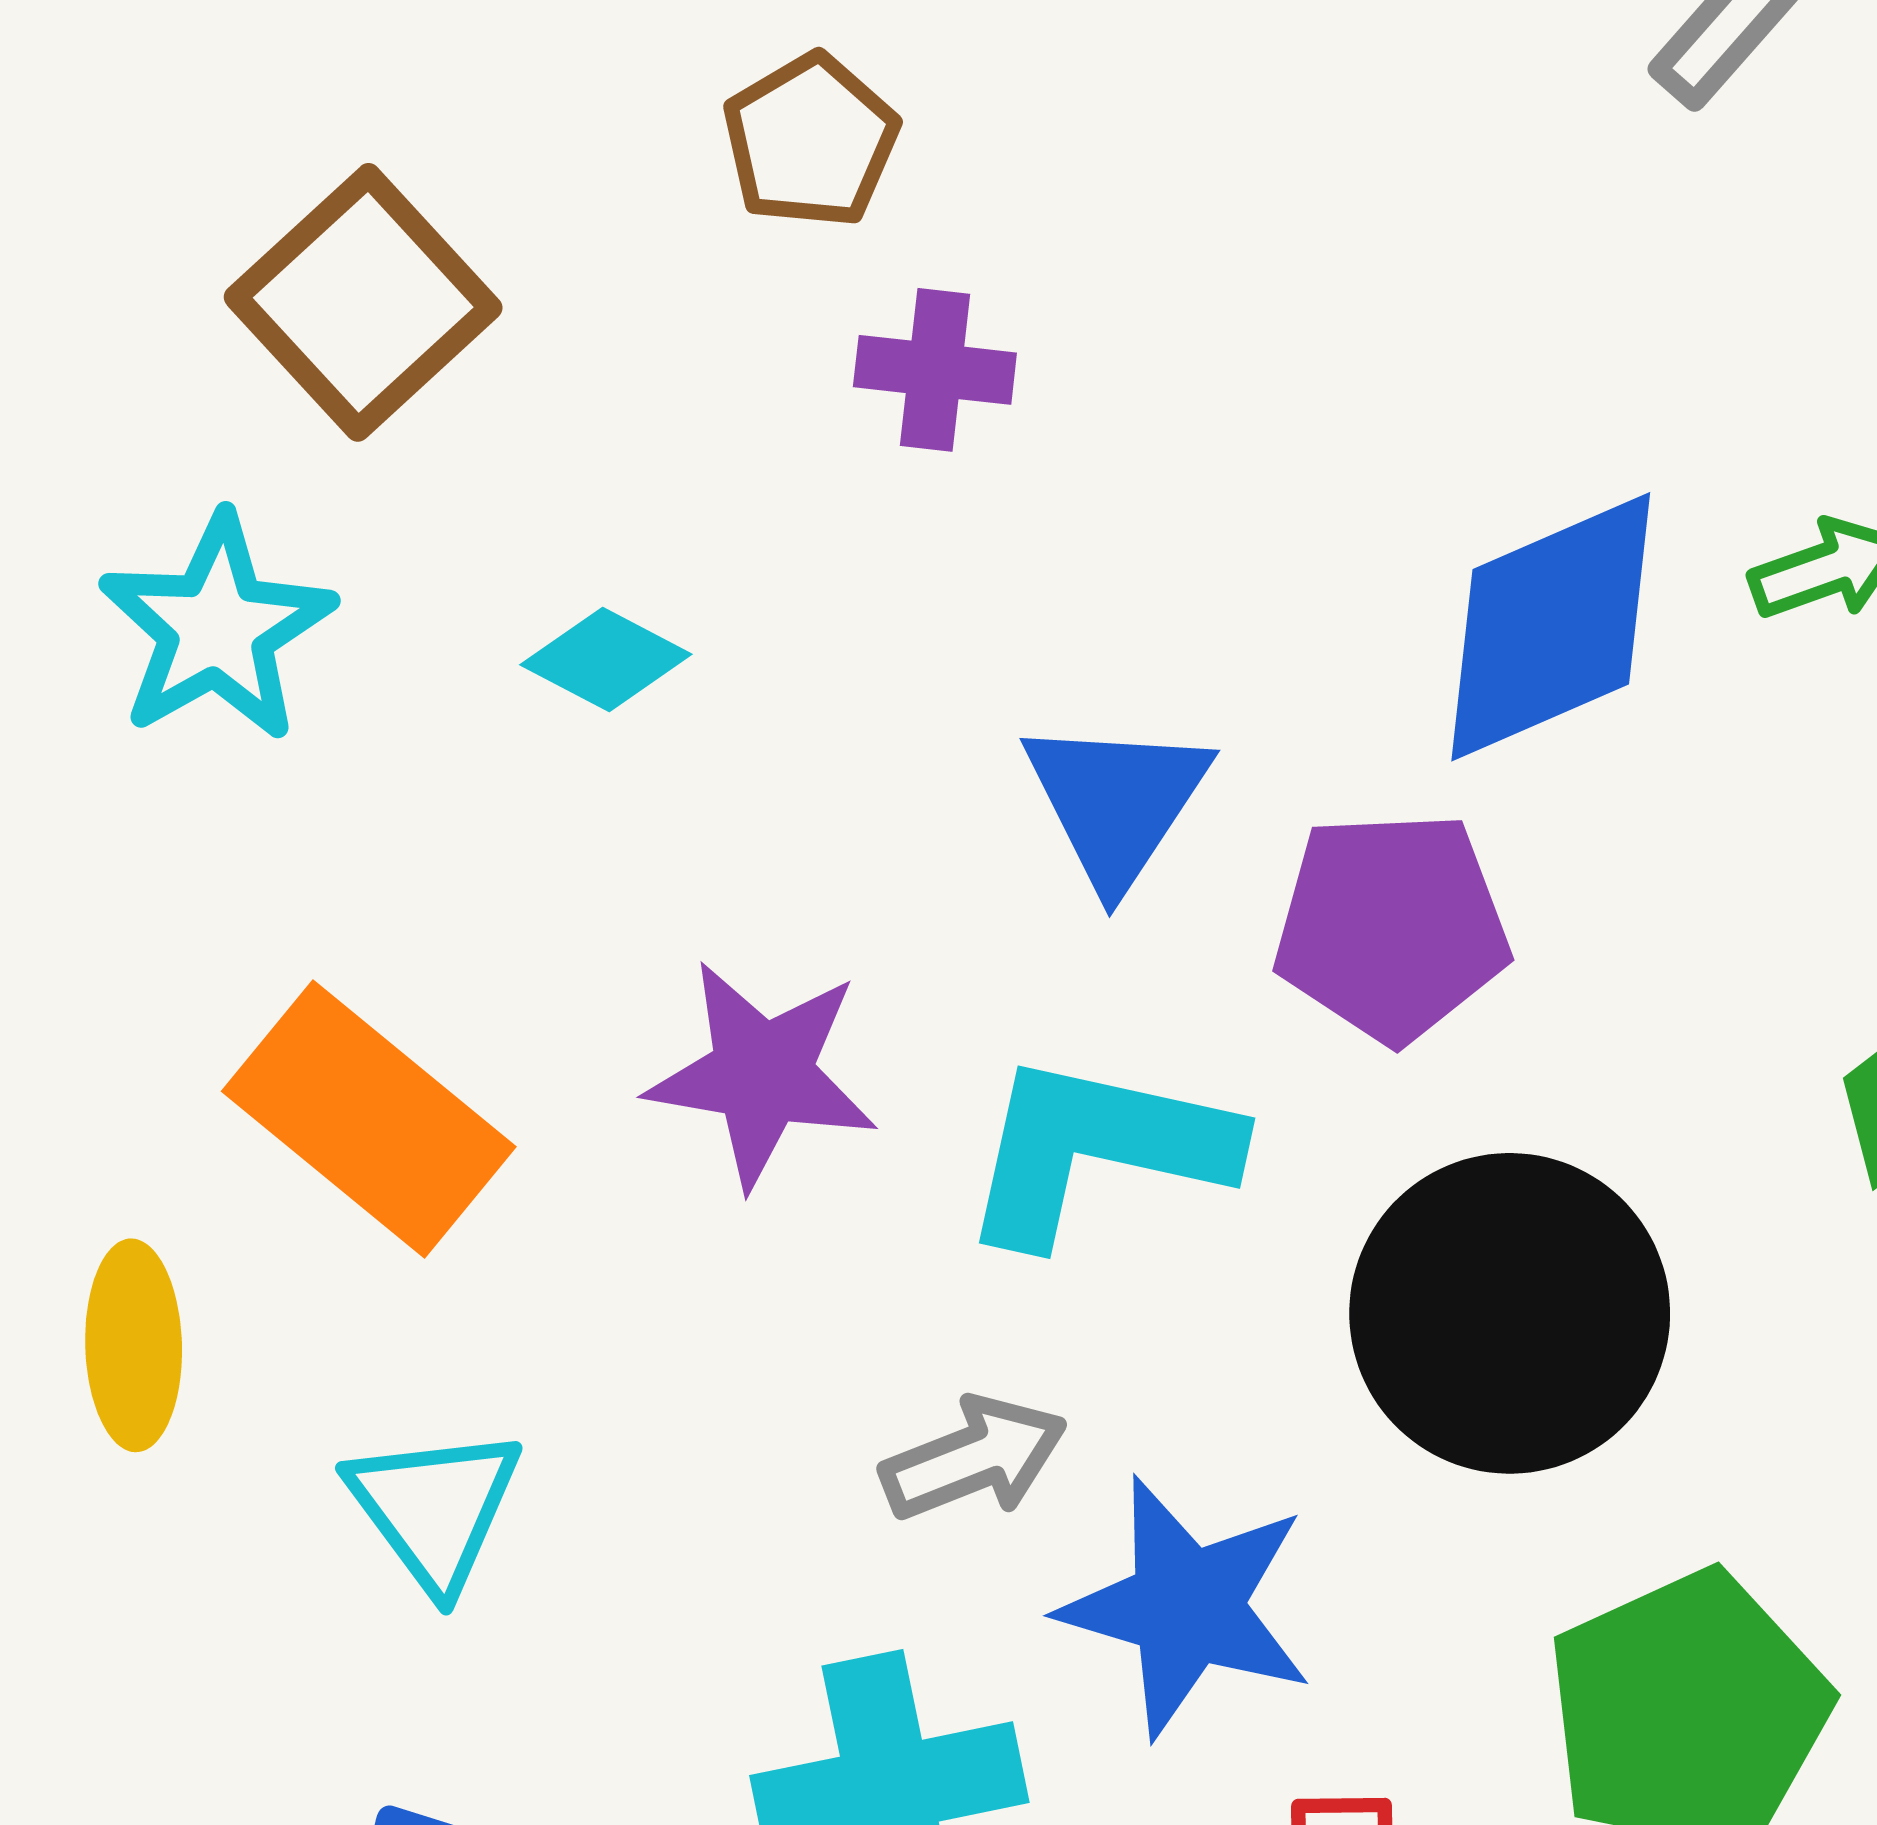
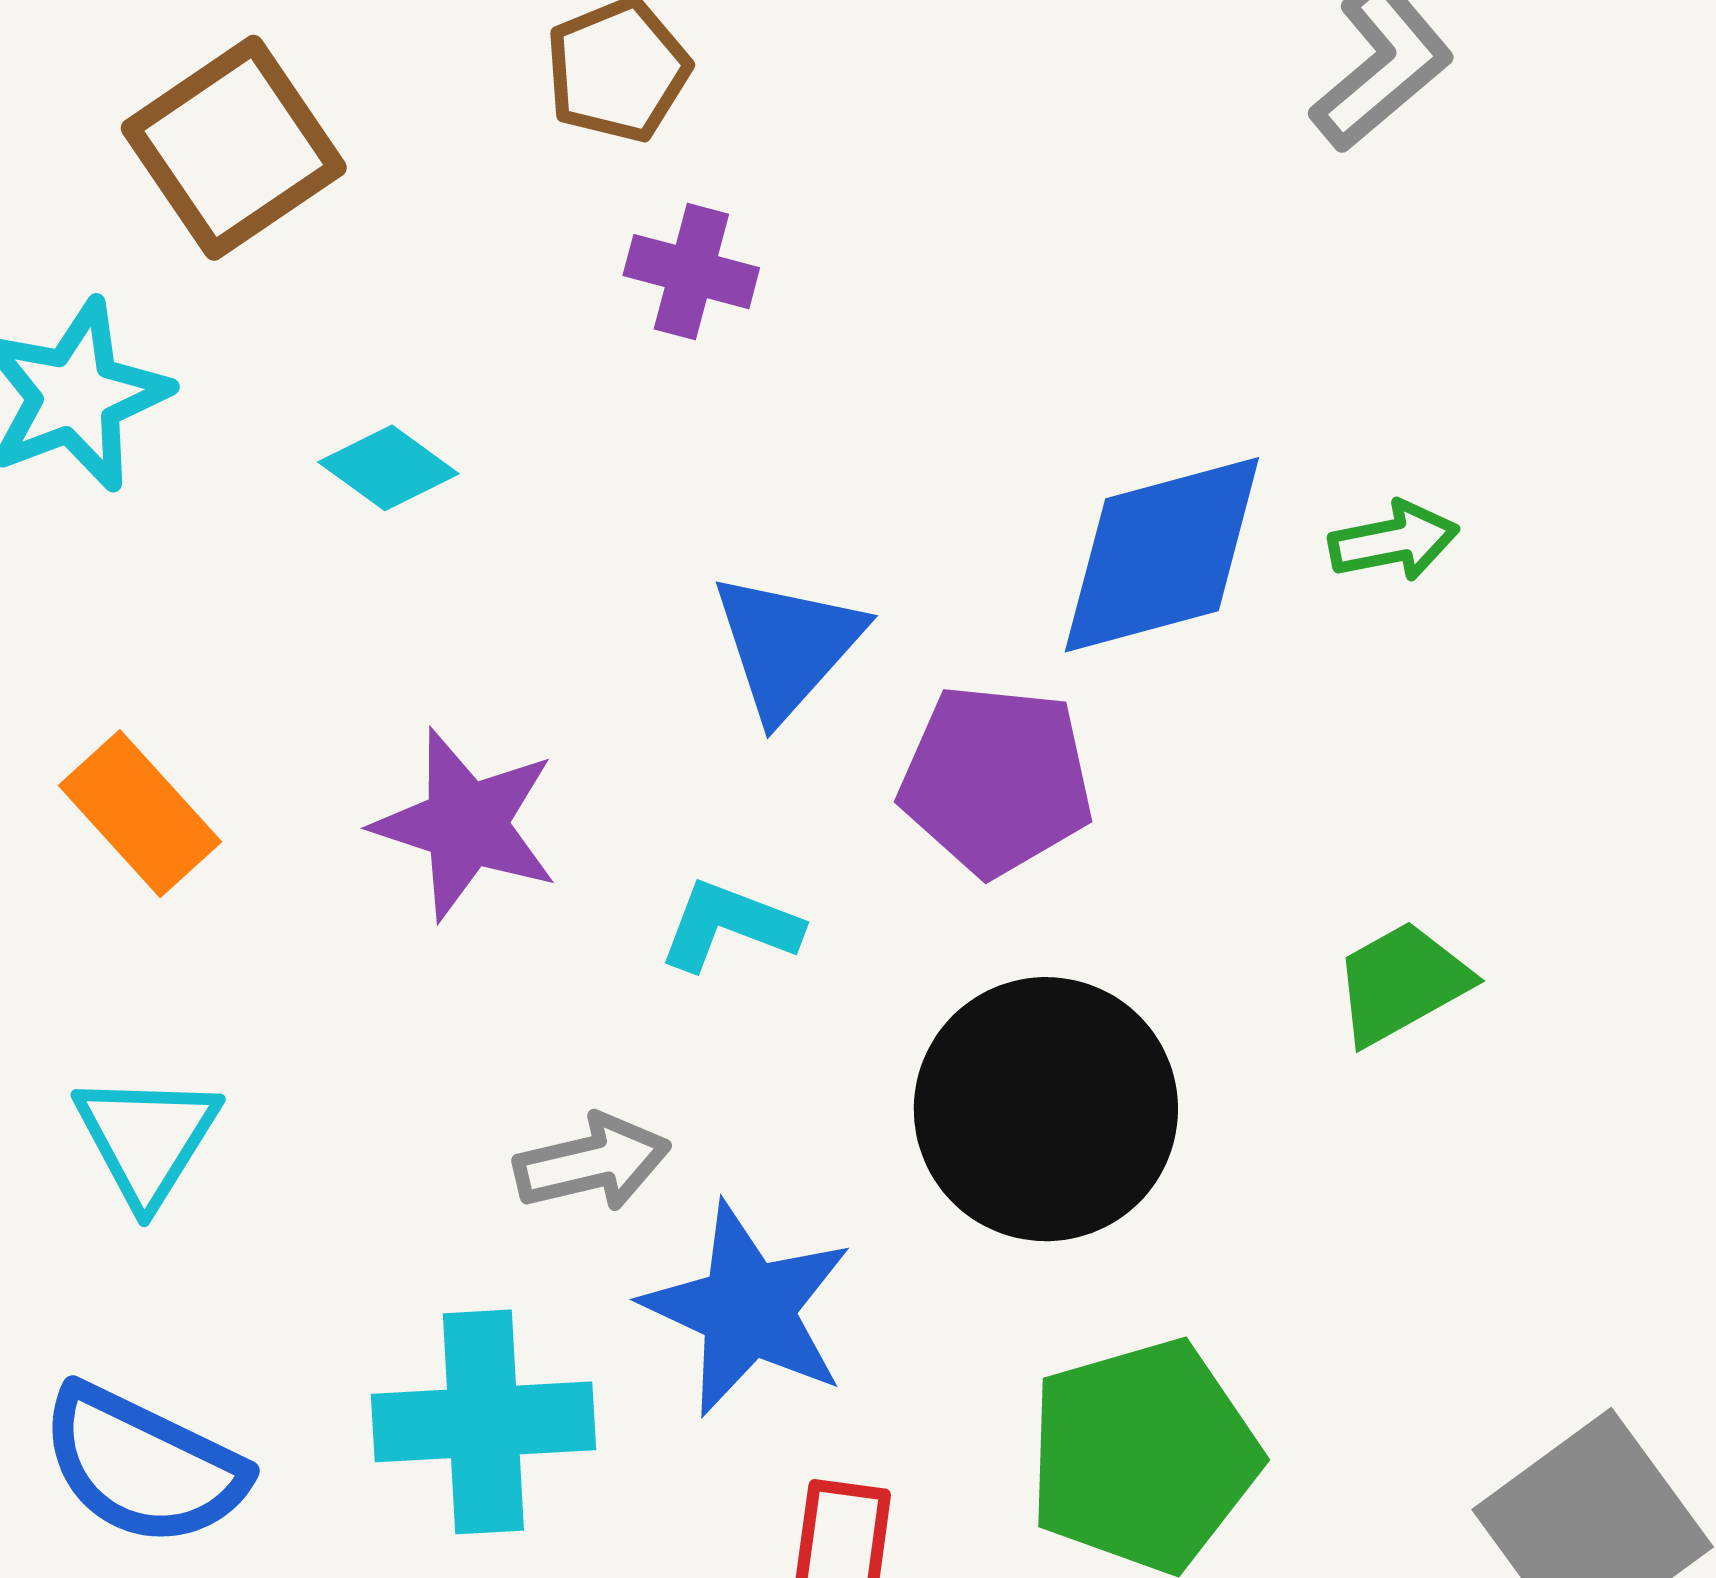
orange rectangle: (369, 1119) -> (140, 814), size x0.7
cyan L-shape: (1097, 1149) -> (730, 926), size x0.6

